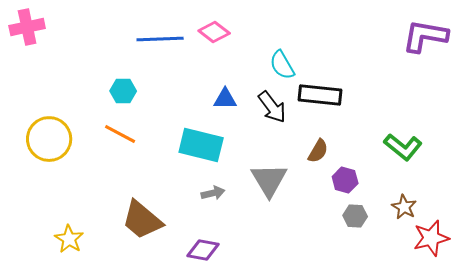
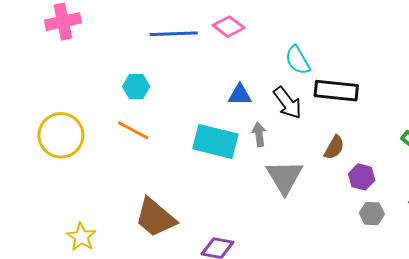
pink cross: (27, 27) -> (63, 22), moved
gray arrow: (213, 193) -> (259, 134), moved, turned -85

